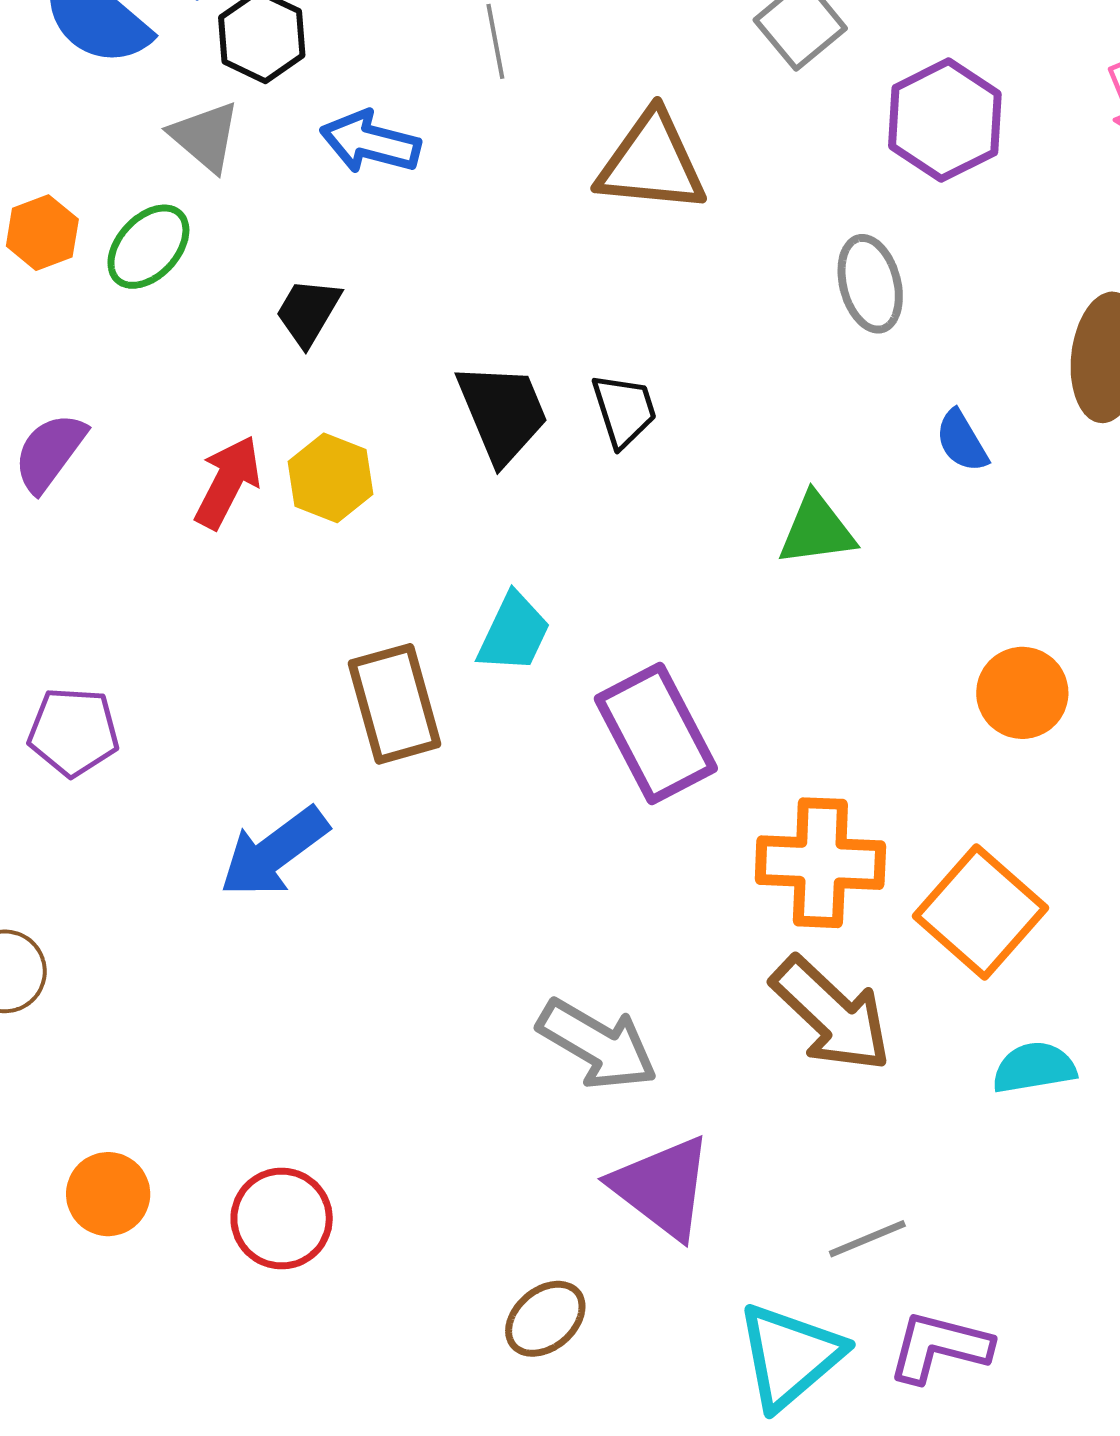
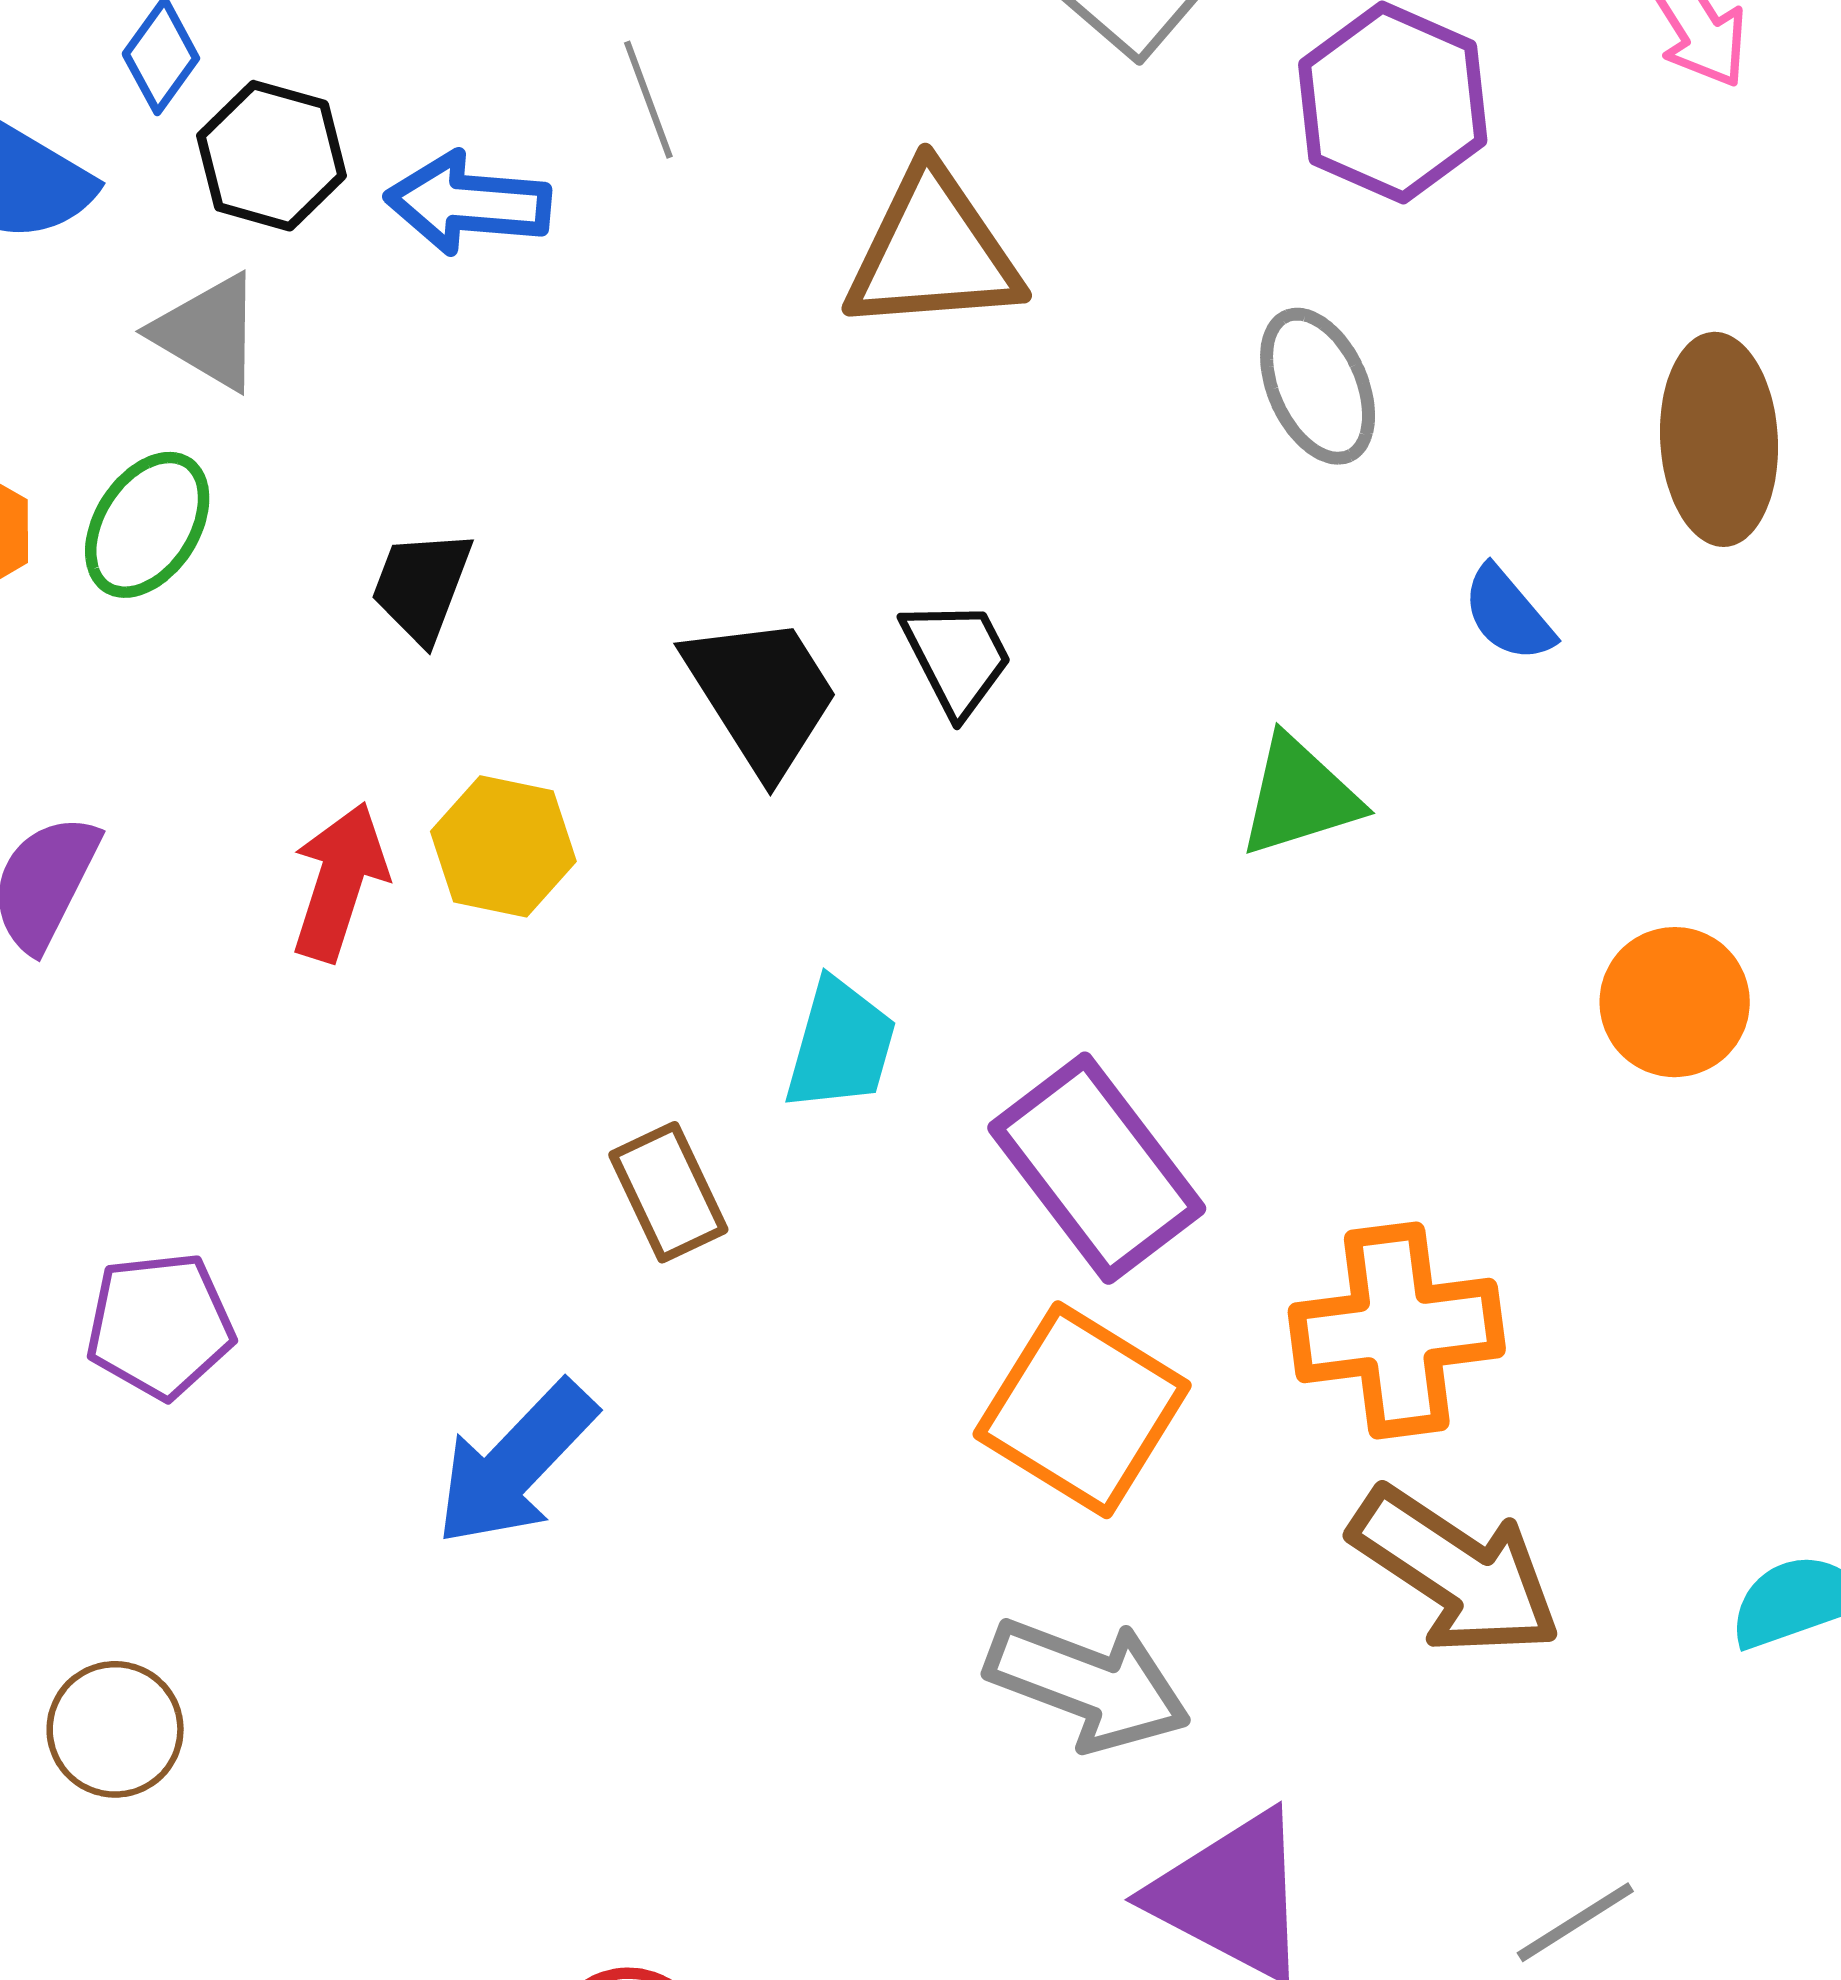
blue arrow: (370, 142) -> (468, 203), moved
brown rectangle: (395, 704) -> (668, 1192), size x0.7
orange square: (981, 912) -> (1082, 1410), moved

